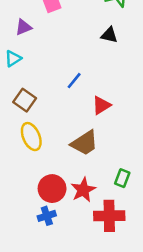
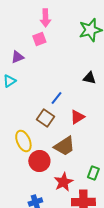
black triangle: (109, 35) -> (89, 78), moved
brown square: (25, 100) -> (45, 118), moved
red circle: (52, 189) -> (39, 161), moved

